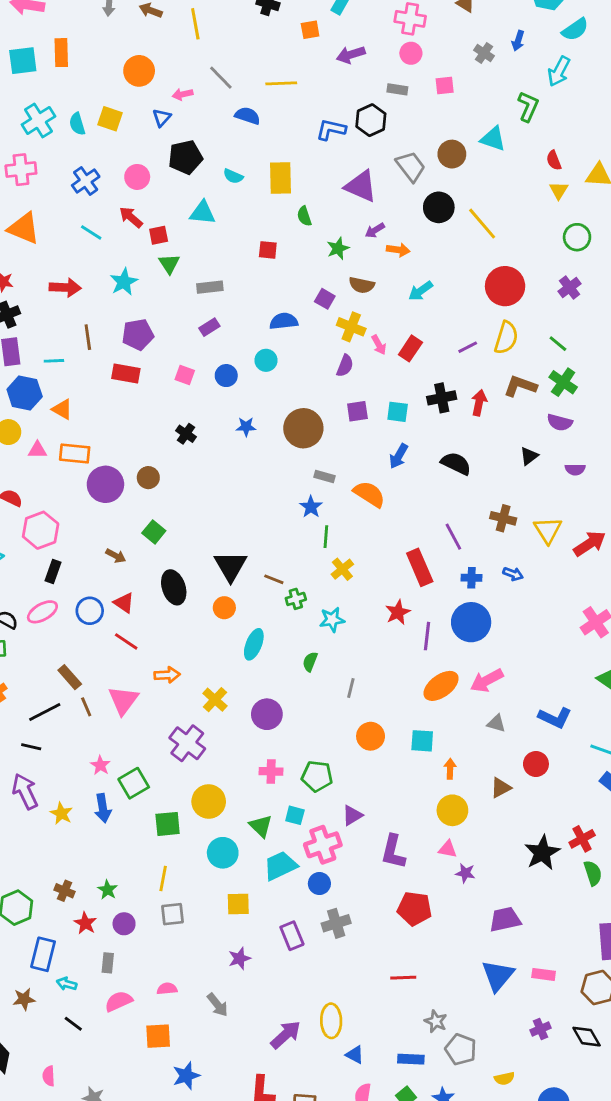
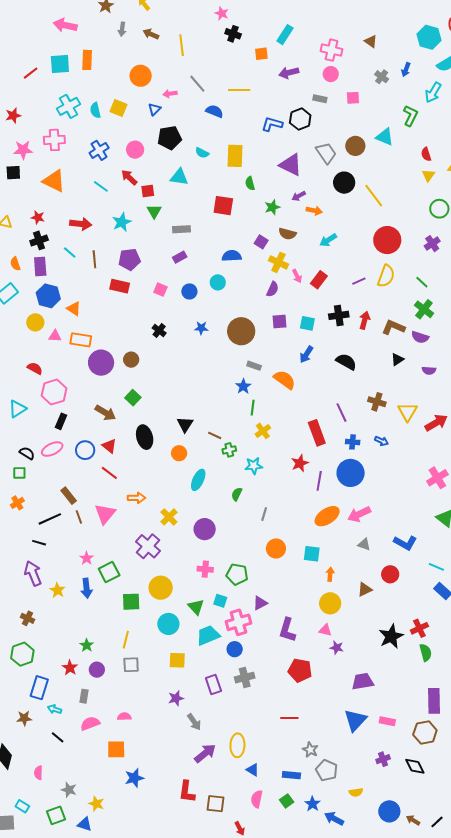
red square: (268, 250) -> (223, 206), size x1.5
cyan line: (54, 361) -> (70, 252), moved, turned 40
brown L-shape: (520, 386) -> (393, 327), moved
brown arrow: (116, 556) -> (105, 413), size x1.5
black triangle: (231, 566) -> (185, 424), size x0.7
brown cross: (65, 891) -> (28, 618), moved
gray arrow: (218, 1005) -> (194, 722), moved

